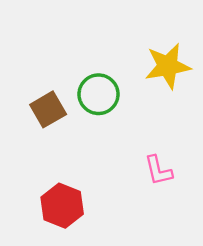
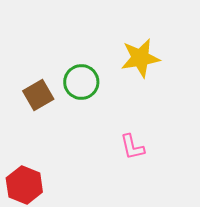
red hexagon: (62, 206) -> (24, 185), moved

